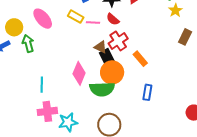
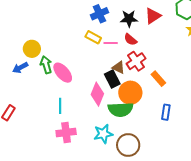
pink ellipse: (43, 19) -> (63, 73), moved
black rectangle: (107, 58) -> (112, 79), moved
cyan star: (68, 122) -> (103, 134), moved

